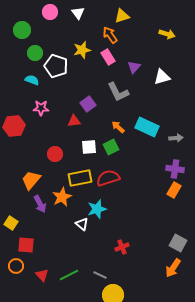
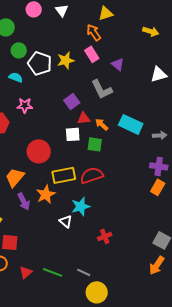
yellow star: (82, 50) -> (66, 60), moved
purple triangle: (134, 67) -> (118, 64), turned -32
white triangle: (162, 77) -> (159, 74), moved
red triangle: (74, 121) -> (84, 118), moved
white square: (89, 147) -> (73, 134), moved
green square: (111, 147) -> (95, 144), turned 35
red circle: (55, 154) -> (39, 151), size x1.5
red cross: (122, 247) -> (105, 236), moved
red triangle: (42, 275) -> (26, 272), turned 32
green line: (69, 275) -> (53, 272), turned 48

